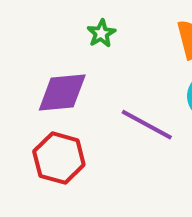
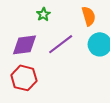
purple line: (147, 125) -> (61, 44), moved, turned -64

